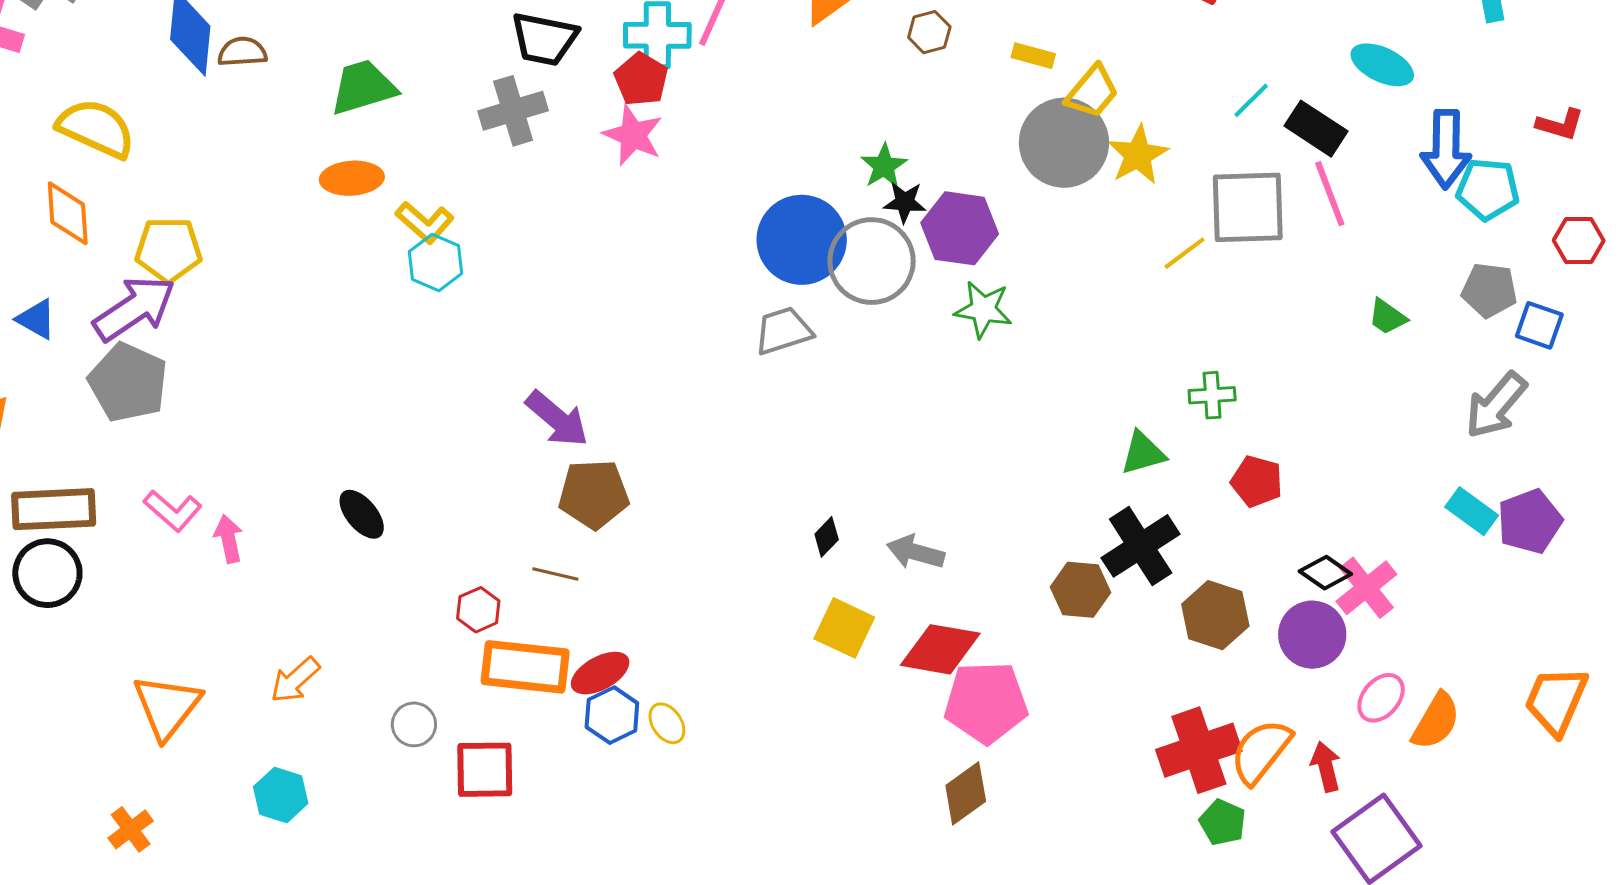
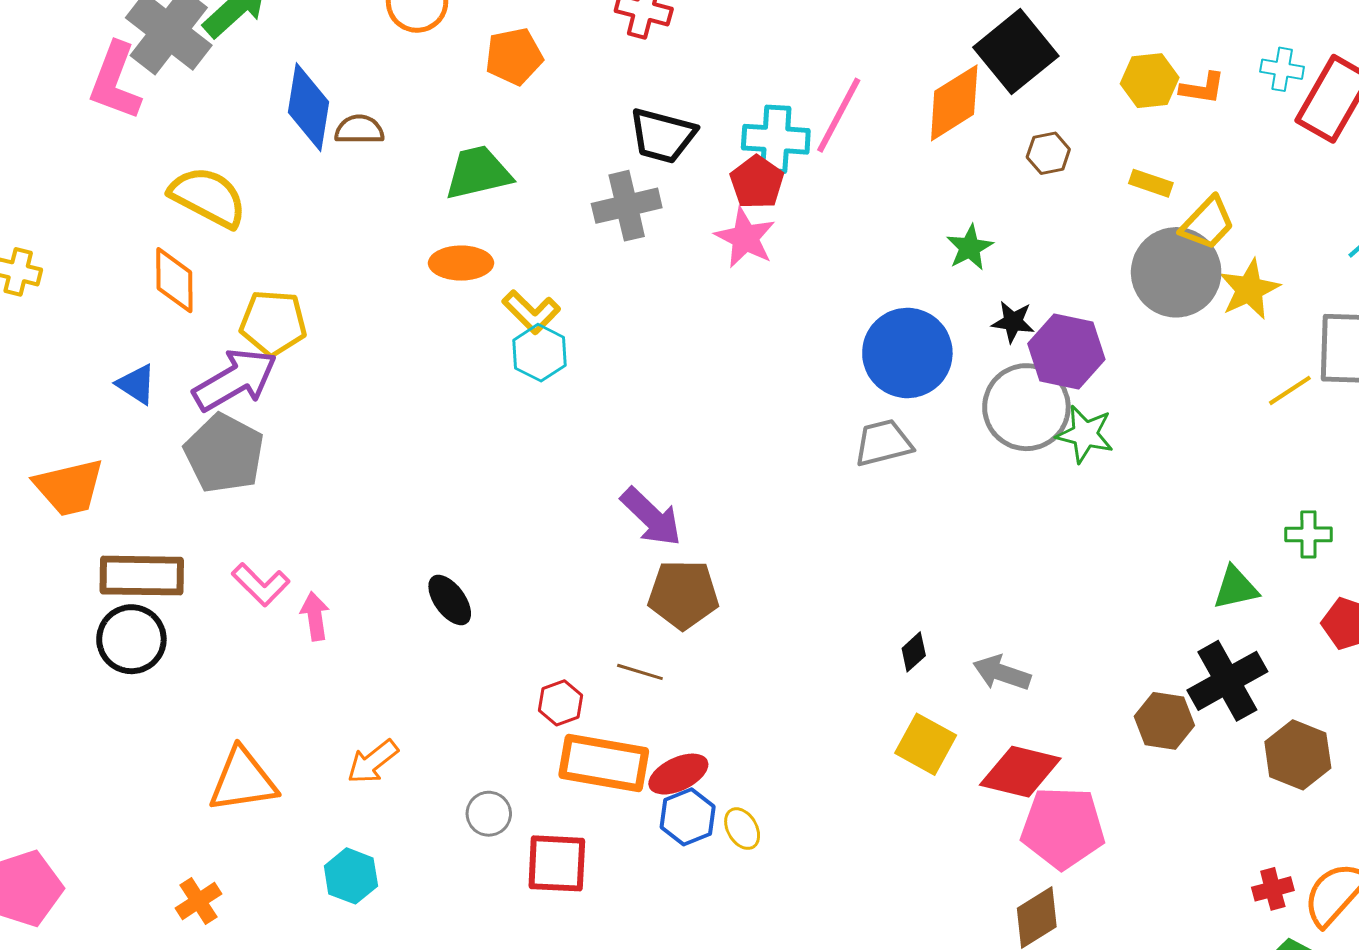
green star: (884, 166) -> (970, 248), moved
gray circle: (872, 261) -> (1026, 407), moved
orange triangle: (167, 707) -> (243, 780), turned 40
red cross: (1199, 750) -> (1273, 889), size x0.5

